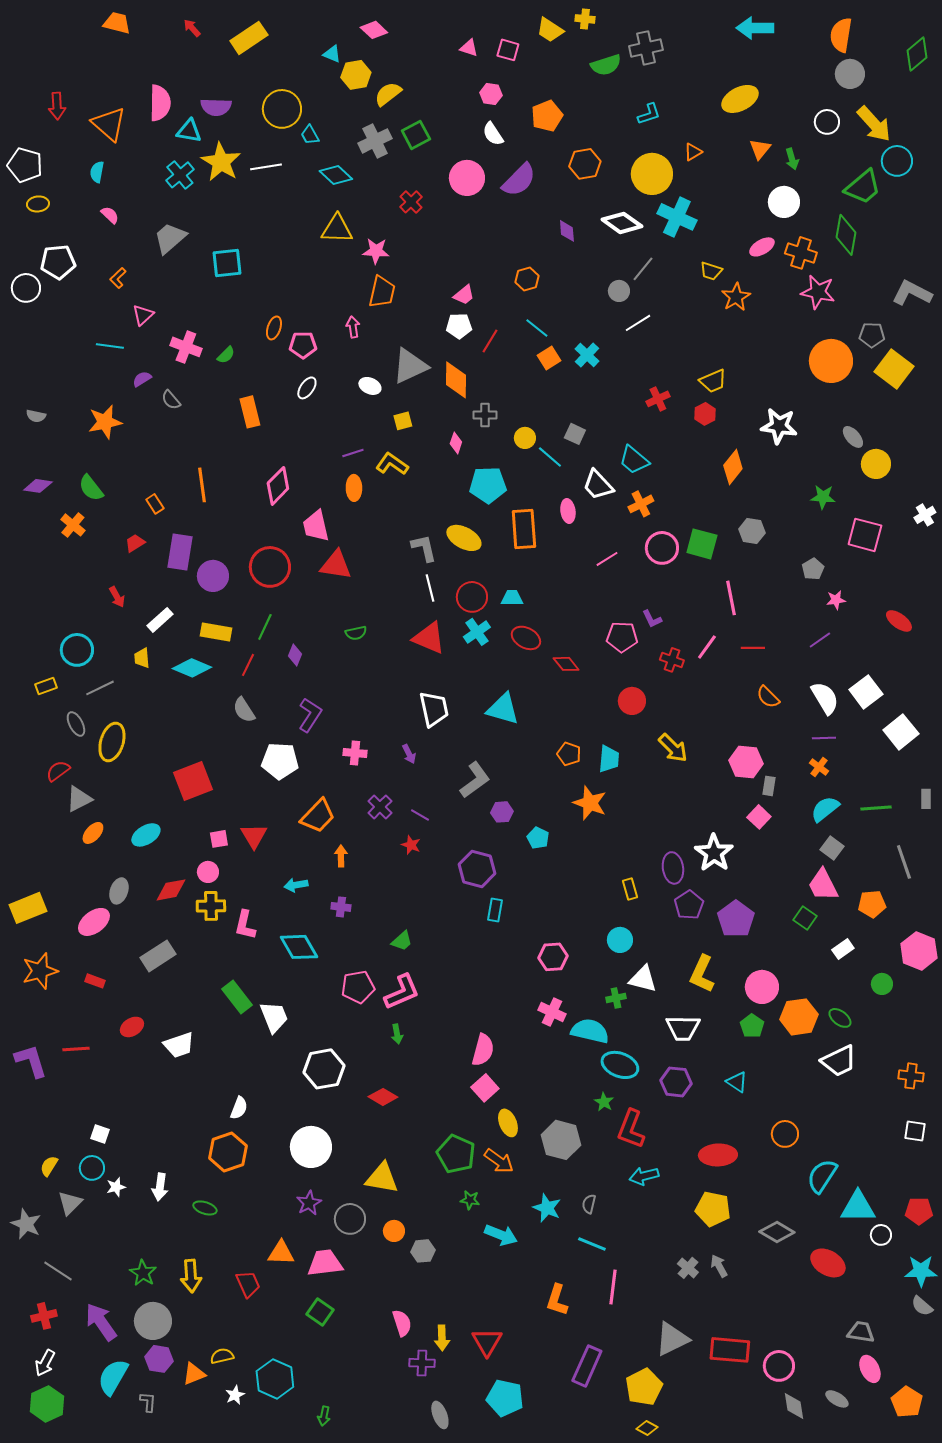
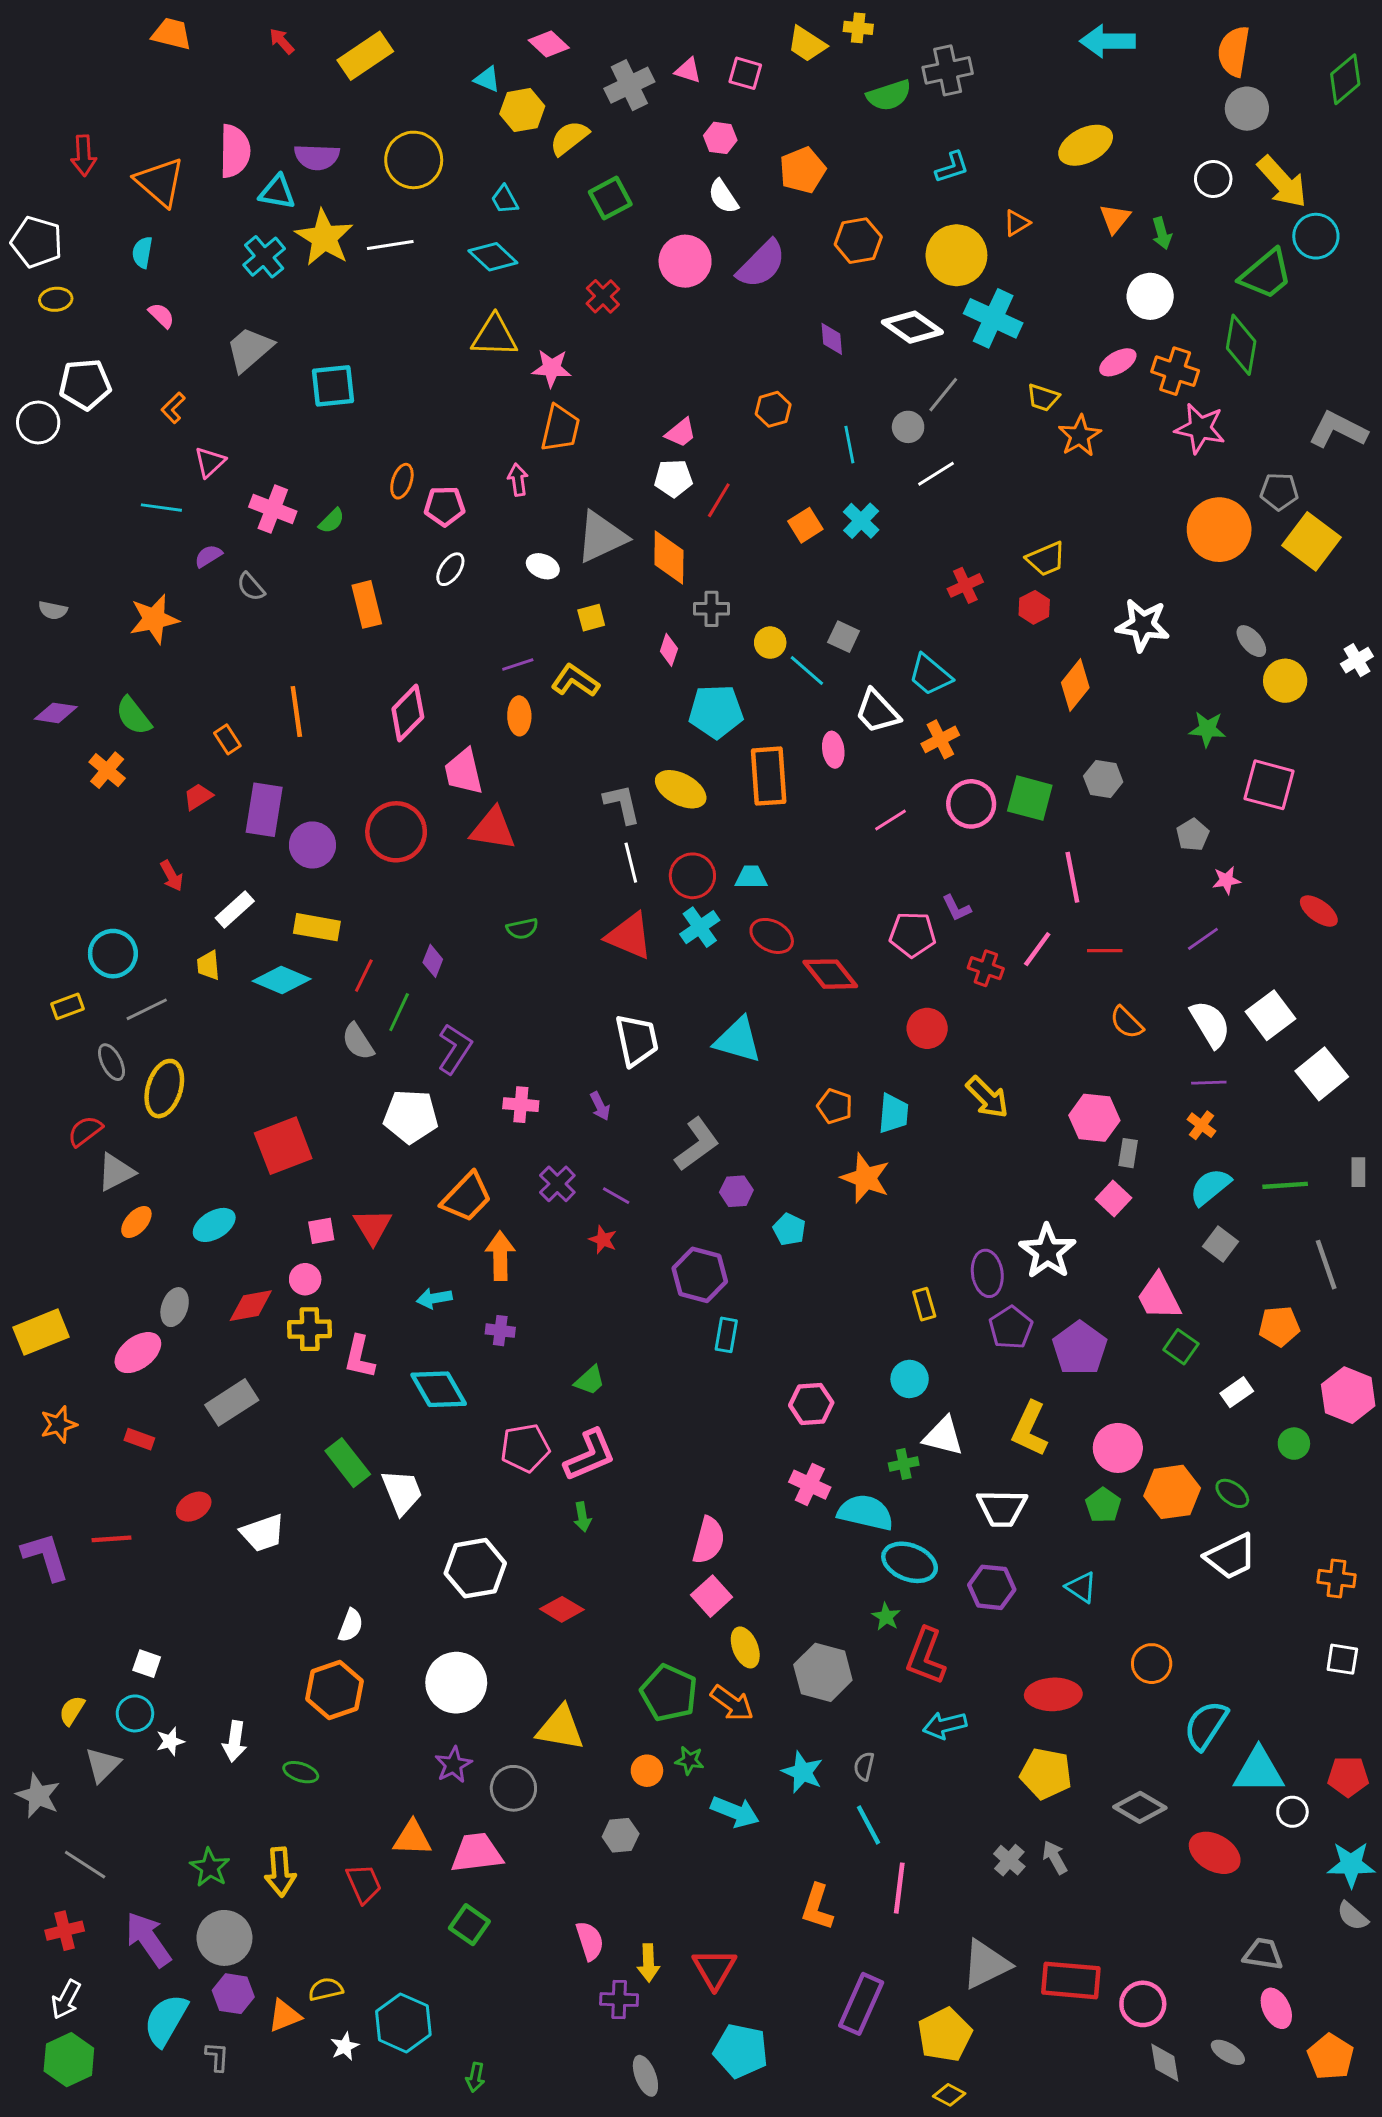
cyan trapezoid: (310, 135) -> (505, 200), moved
gray cross: (375, 141) -> (629, 85), moved
cyan line: (537, 328) -> (849, 445), moved, turned 40
white cross: (925, 515) -> (1357, 660), moved
green line: (265, 627) -> (399, 1012), moved
red diamond: (566, 664) -> (830, 974), size x1.4
orange arrow: (341, 856) -> (500, 1256), size x1.5
pink trapezoid: (823, 885) -> (1159, 1297), moved
orange star: (40, 971) -> (59, 1424), size x0.7
orange circle: (394, 1231) -> (647, 1771), moved
cyan line: (592, 1244) -> (868, 1825), turned 40

